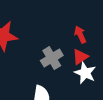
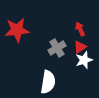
white star: (85, 73) -> (84, 60), turned 30

